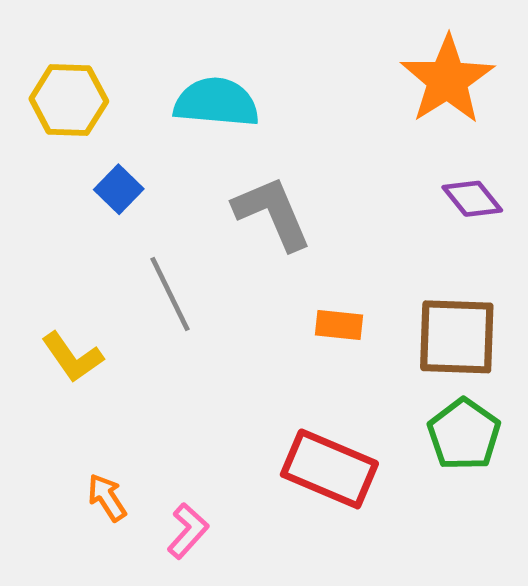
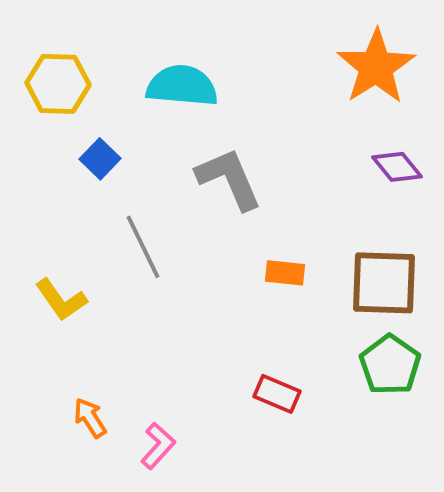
red rectangle: (329, 469) -> (277, 394), size x0.6

